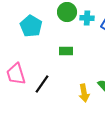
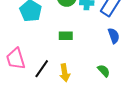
yellow arrow: (84, 93) -> (65, 73), moved

